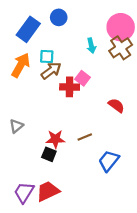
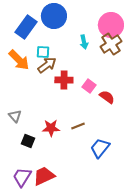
blue circle: (59, 17) -> (54, 16), size x1.6
orange arrow: (21, 65) -> (19, 60), turned 105
pink square: (83, 78) -> (89, 86), moved
gray triangle: (16, 126) -> (15, 116), turned -32
black square: (49, 154) -> (28, 141), moved

